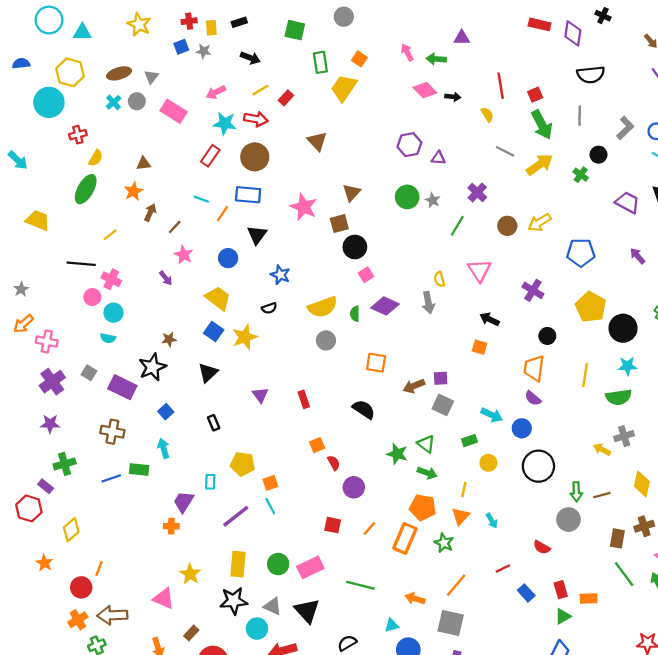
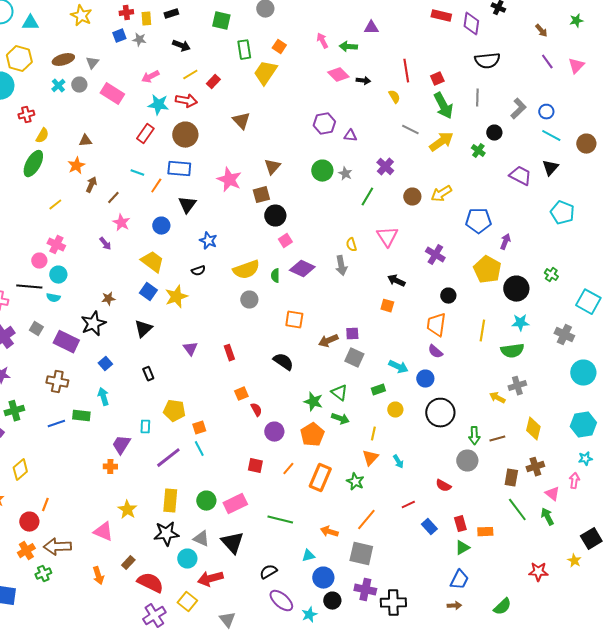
purple arrow: (637, 256) -> (505, 242), moved, turned 63
black line: (81, 264) -> (29, 287), moved
orange pentagon: (423, 507) -> (312, 435), moved, turned 30

